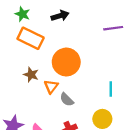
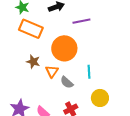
purple line: (113, 28) -> (81, 21), moved
cyan line: (111, 89) -> (89, 72), moved

